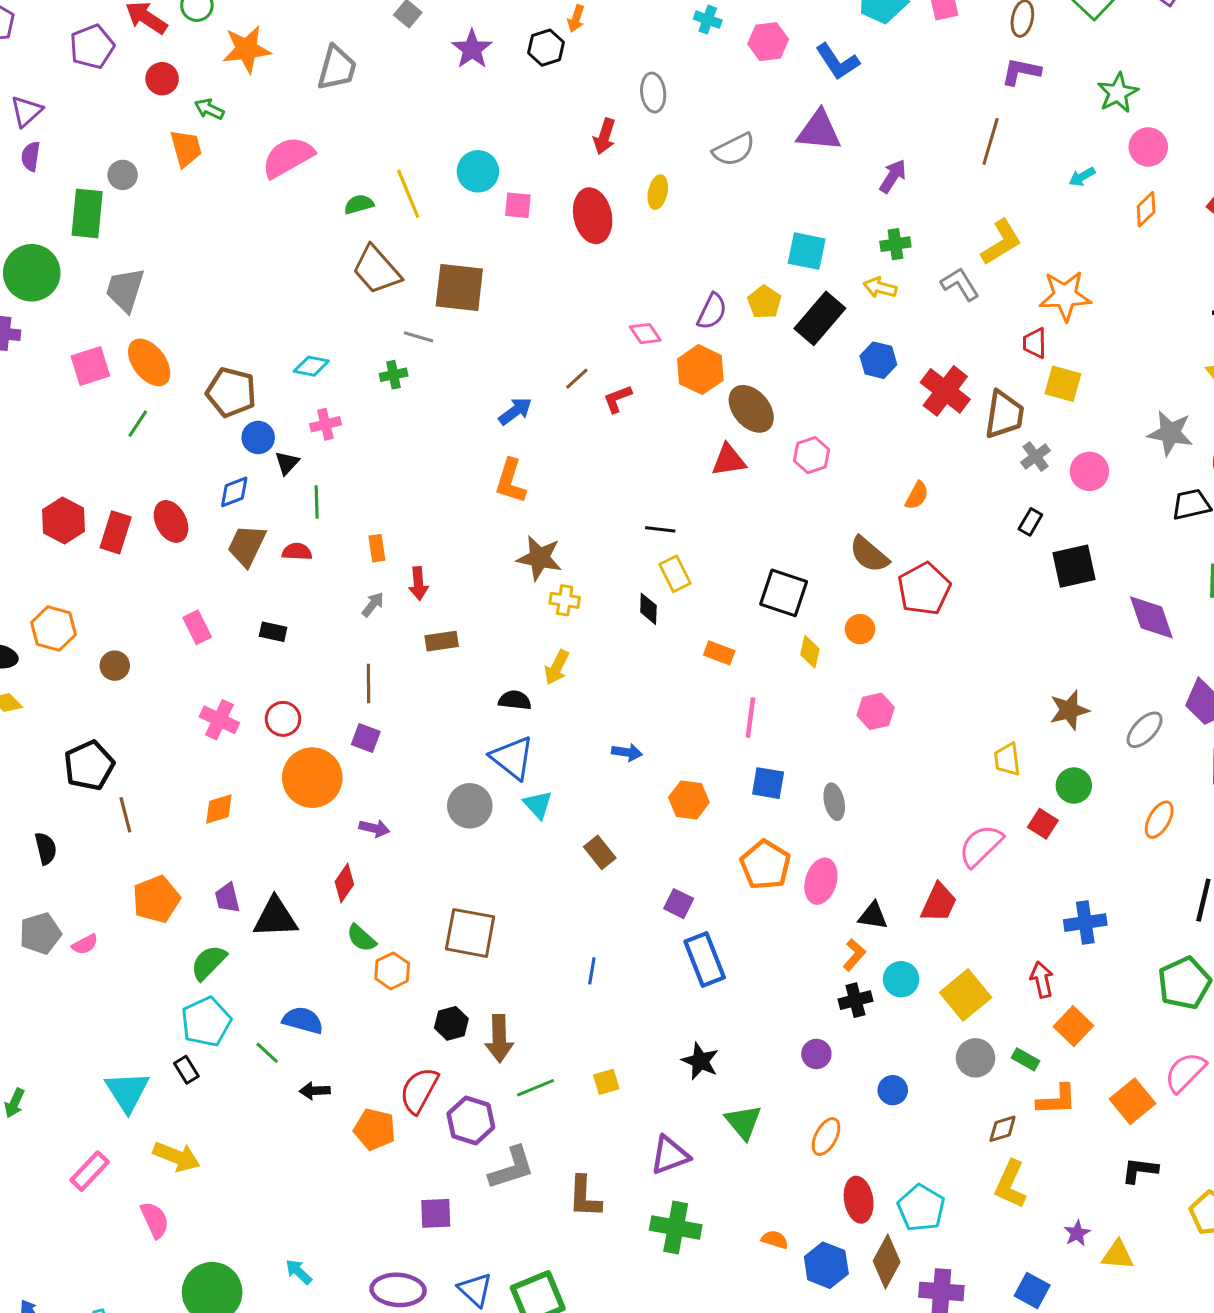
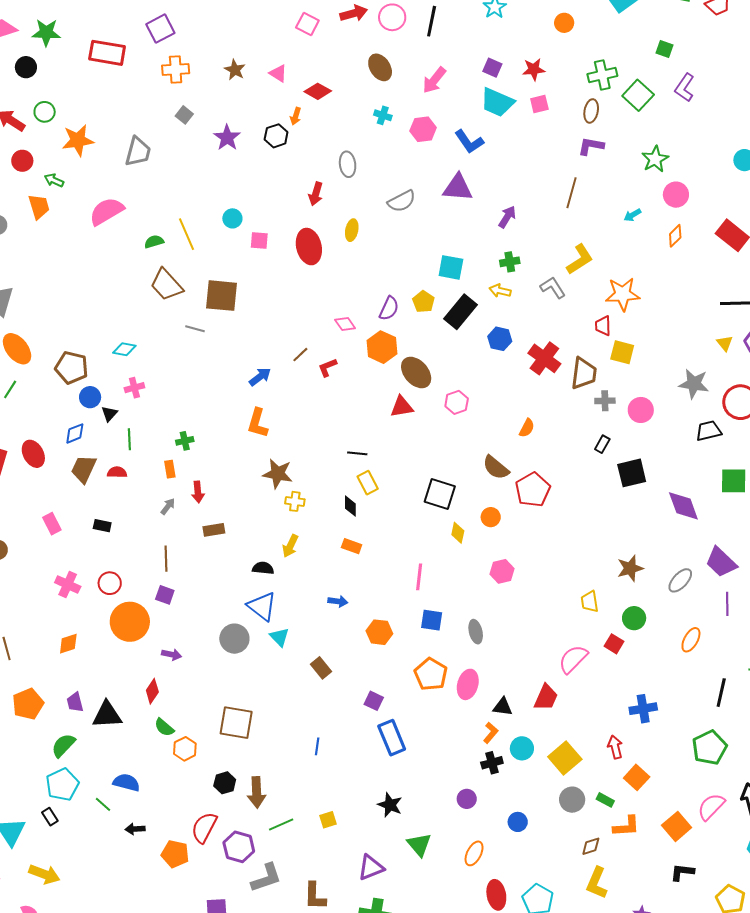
cyan circle: (478, 171) -> (232, 218), size x0.7
green cross: (394, 375) -> (185, 441), moved
gray cross: (1036, 456) -> (605, 401), turned 36
orange rectangle: (719, 653) -> (352, 546), moved

